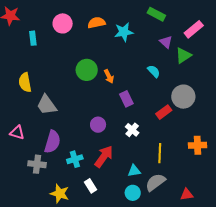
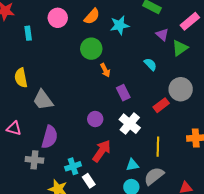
orange semicircle: (97, 23) -> (92, 16), turned 144
green circle: (87, 70) -> (91, 49), moved
white cross: (132, 130) -> (130, 124), size x1.5
cyan cross: (75, 159) -> (73, 166), moved

